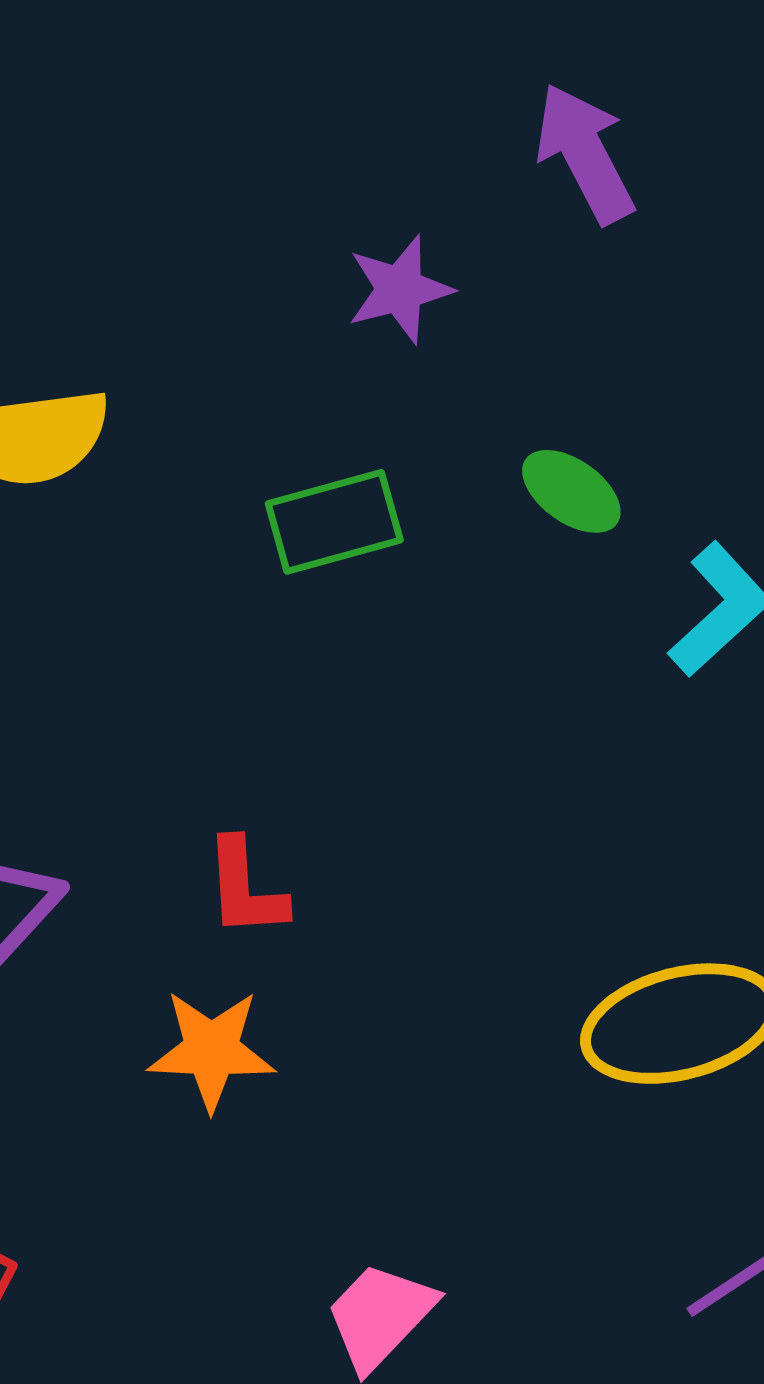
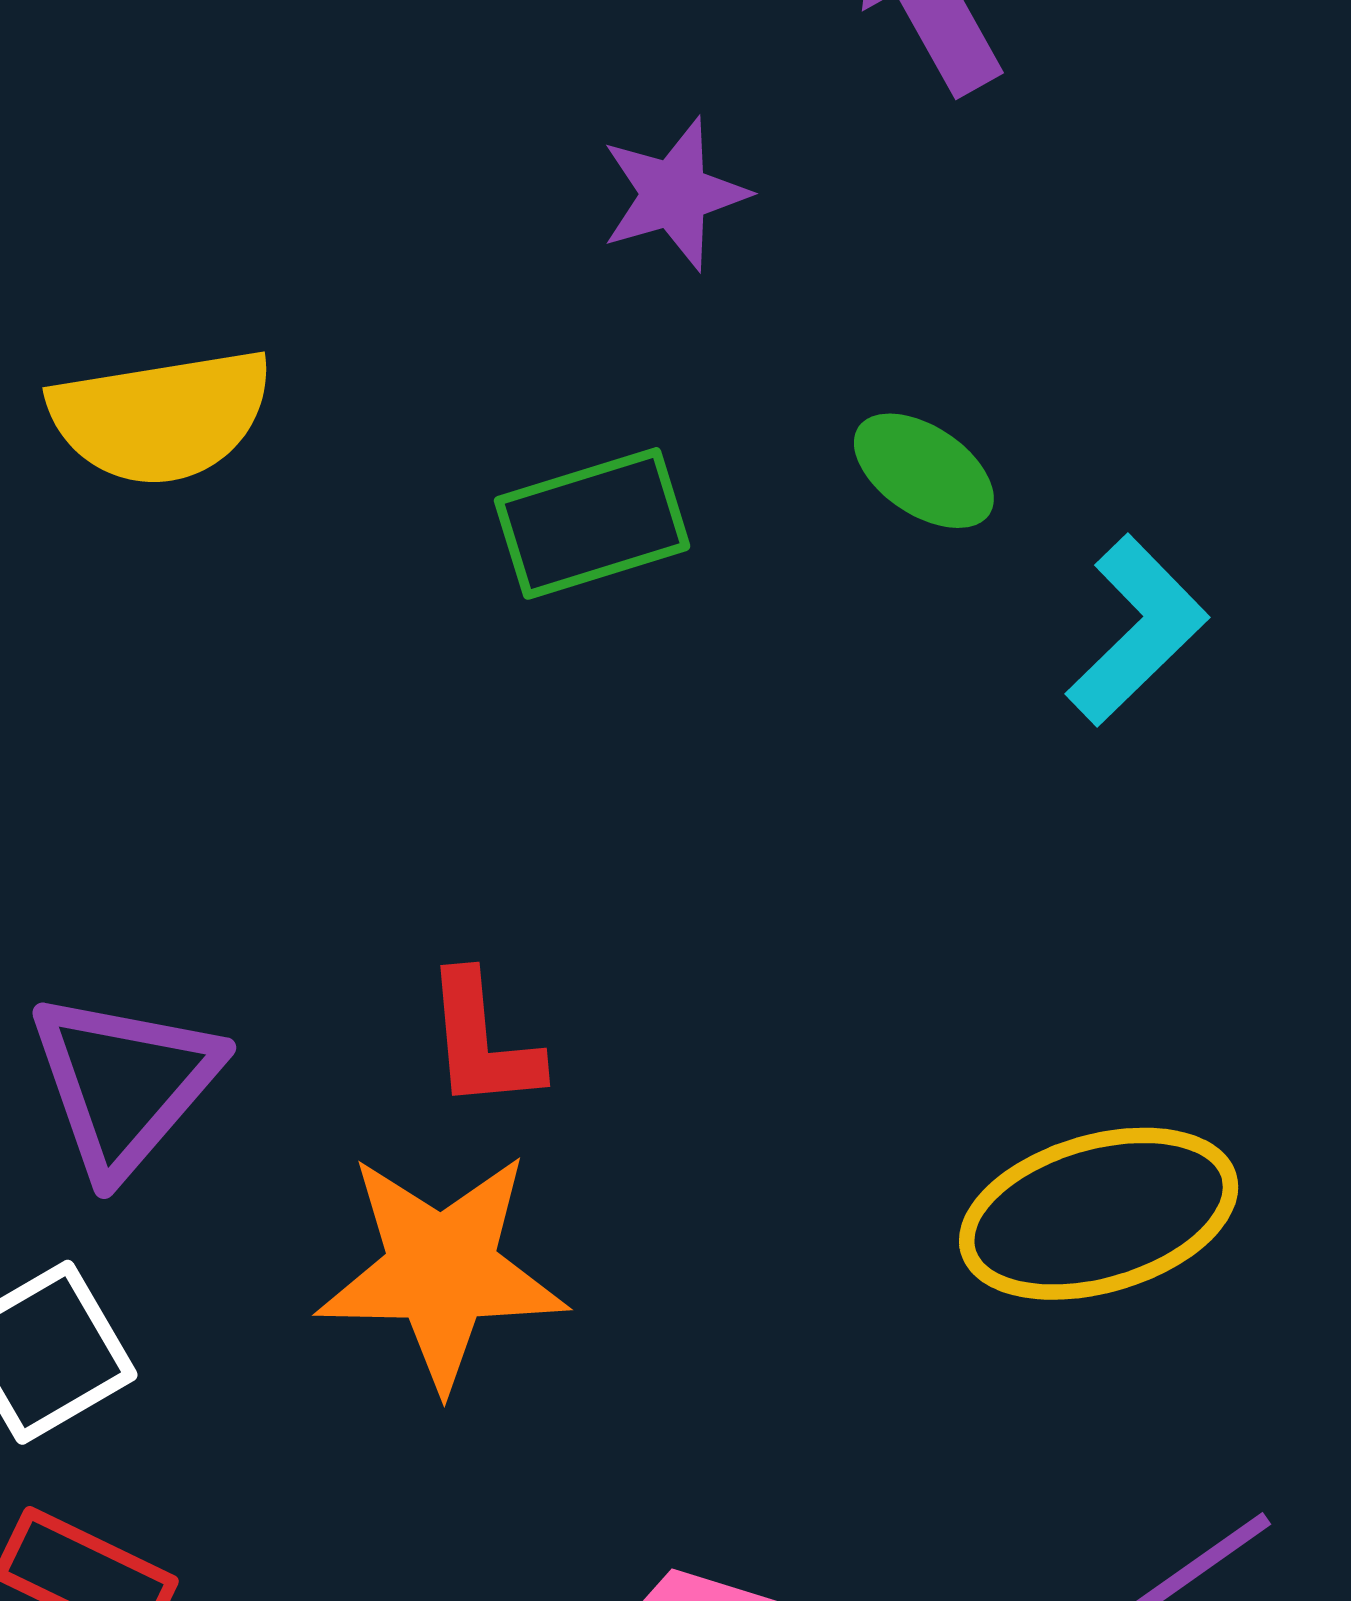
orange star: (211, 1050) -> (442, 1270), size x1.4

